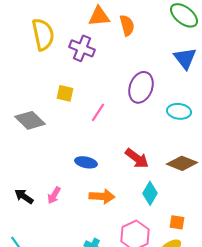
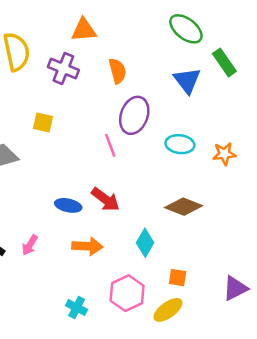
orange semicircle: (127, 25) -> (117, 71), moved
pink line: (98, 112) -> (110, 145), moved, turned -54
red arrow: (137, 158) -> (105, 199), moved

